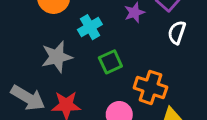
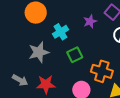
gray arrow: (28, 98) -> (20, 80), size x0.7

